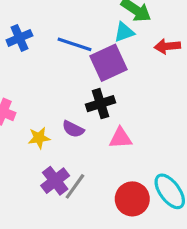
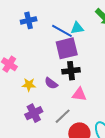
cyan triangle: (124, 32) -> (77, 28), moved
purple square: (109, 63) -> (67, 48), moved
gray line: (75, 186) -> (63, 116), moved

